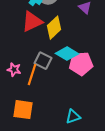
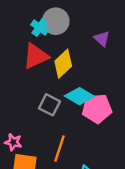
pink star: (14, 70) -> (13, 142), moved
orange line: (32, 75) -> (59, 148), moved

